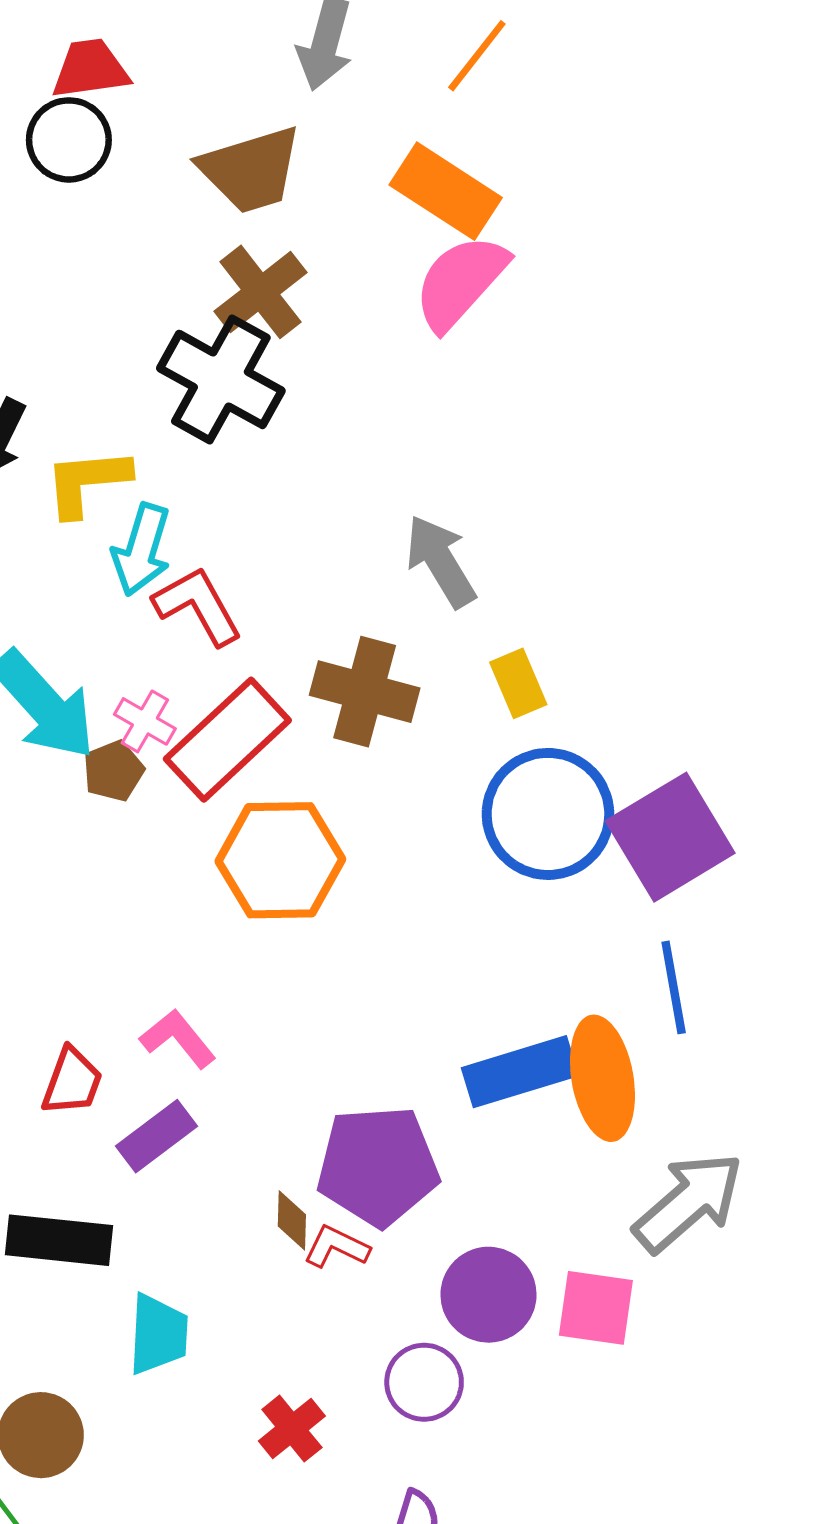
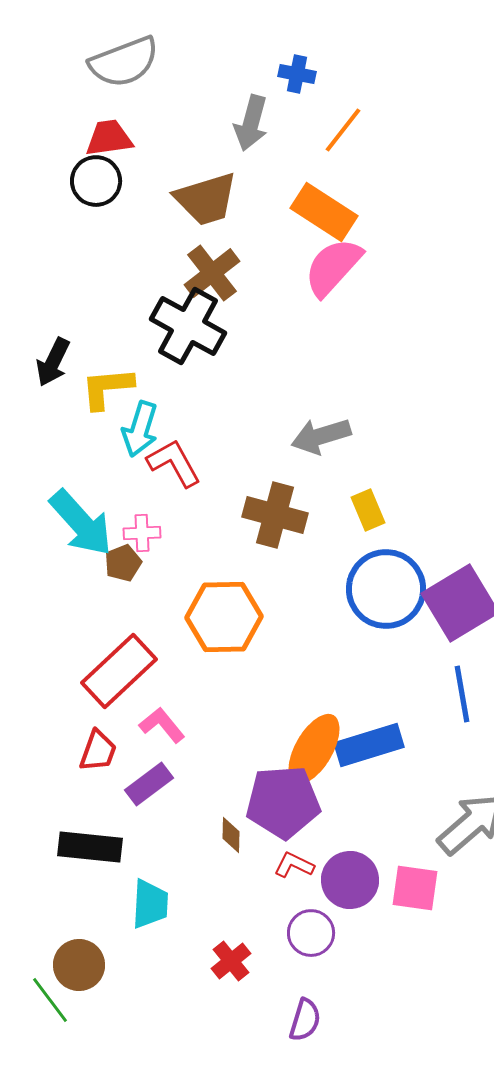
gray arrow: (441, 561) -> (321, 436), turned -76
pink cross: (145, 721) -> (142, 533), turned -33
red rectangle: (227, 740) -> (119, 671), moved
orange ellipse: (602, 1078) -> (314, 749), moved, turned 40
red L-shape: (337, 1247) -> (294, 865), moved

